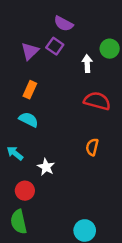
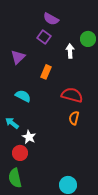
purple triangle: (30, 51) -> (18, 57), moved
orange rectangle: (30, 90) -> (46, 72), moved
red semicircle: (97, 101) -> (72, 95), moved
white star: (46, 167) -> (29, 137), moved

